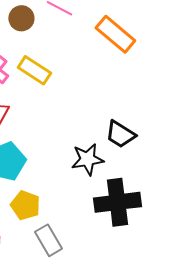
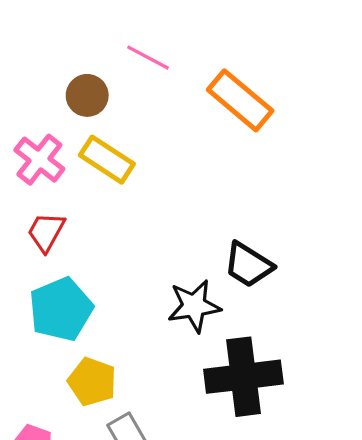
brown circle: (21, 18) -> (87, 95), moved

